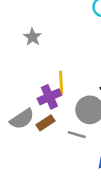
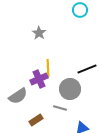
gray star: (32, 37) -> (39, 33), moved
brown rectangle: (45, 123) -> (36, 120), moved

